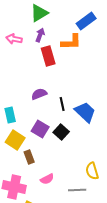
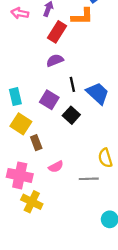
red rectangle: (48, 56) -> (57, 32), turned 48
purple semicircle: (39, 94) -> (55, 60), moved
purple square: (40, 129) -> (49, 100), moved

